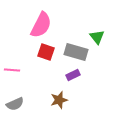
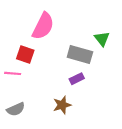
red square: (46, 52) -> (25, 55), moved

